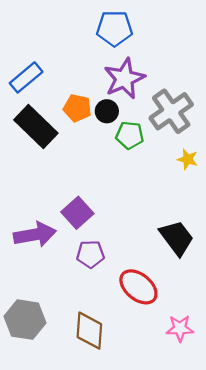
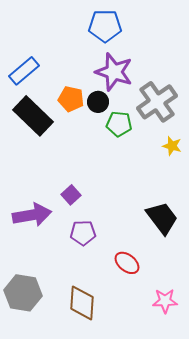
purple star: (124, 79) -> (114, 72), turned -30
purple square: (77, 213) -> (71, 195), size x0.7
red ellipse: (138, 287) -> (127, 263), size x0.7

